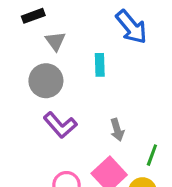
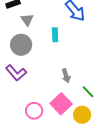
purple L-shape: (60, 125) -> (16, 73), moved
green line: (152, 155) -> (88, 92), turned -64

